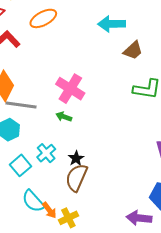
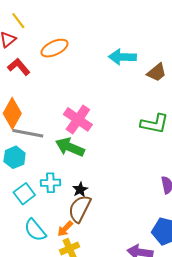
brown trapezoid: (133, 50) -> (157, 72), moved
green arrow: (64, 117) -> (70, 147), size x1.8
cyan cross: (46, 153) -> (51, 183), turned 36
orange arrow: (49, 210) -> (65, 229), moved, turned 78

